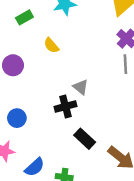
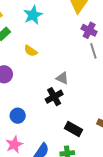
black rectangle: (85, 139) -> (73, 129), moved

